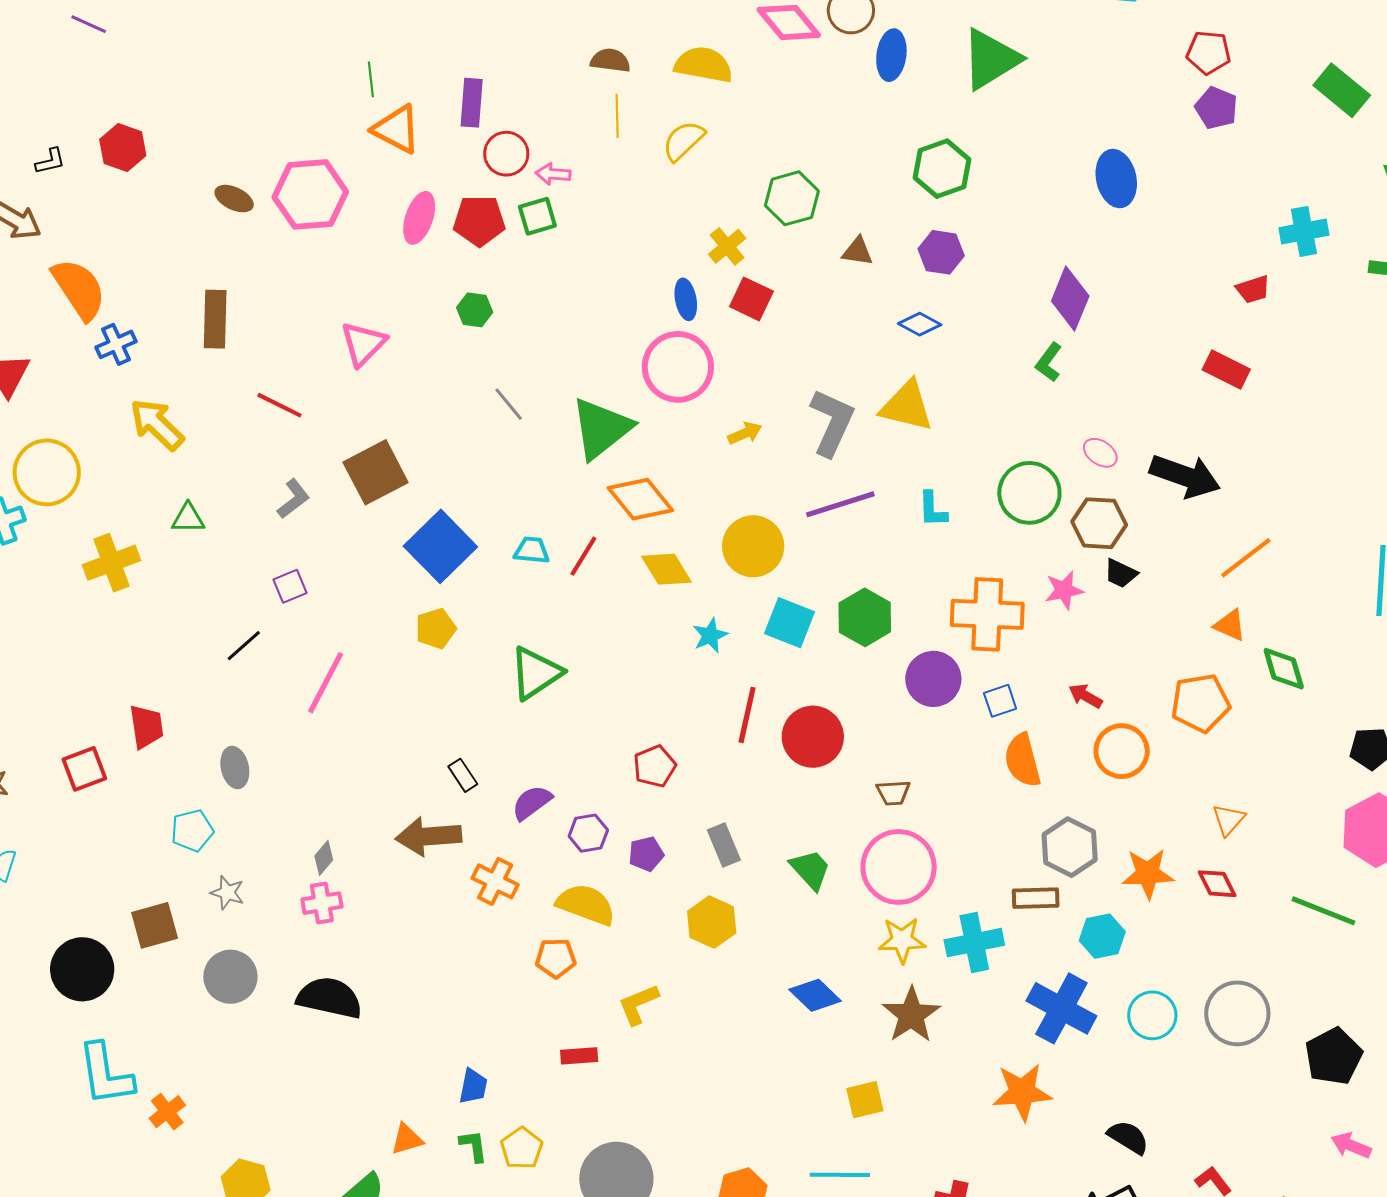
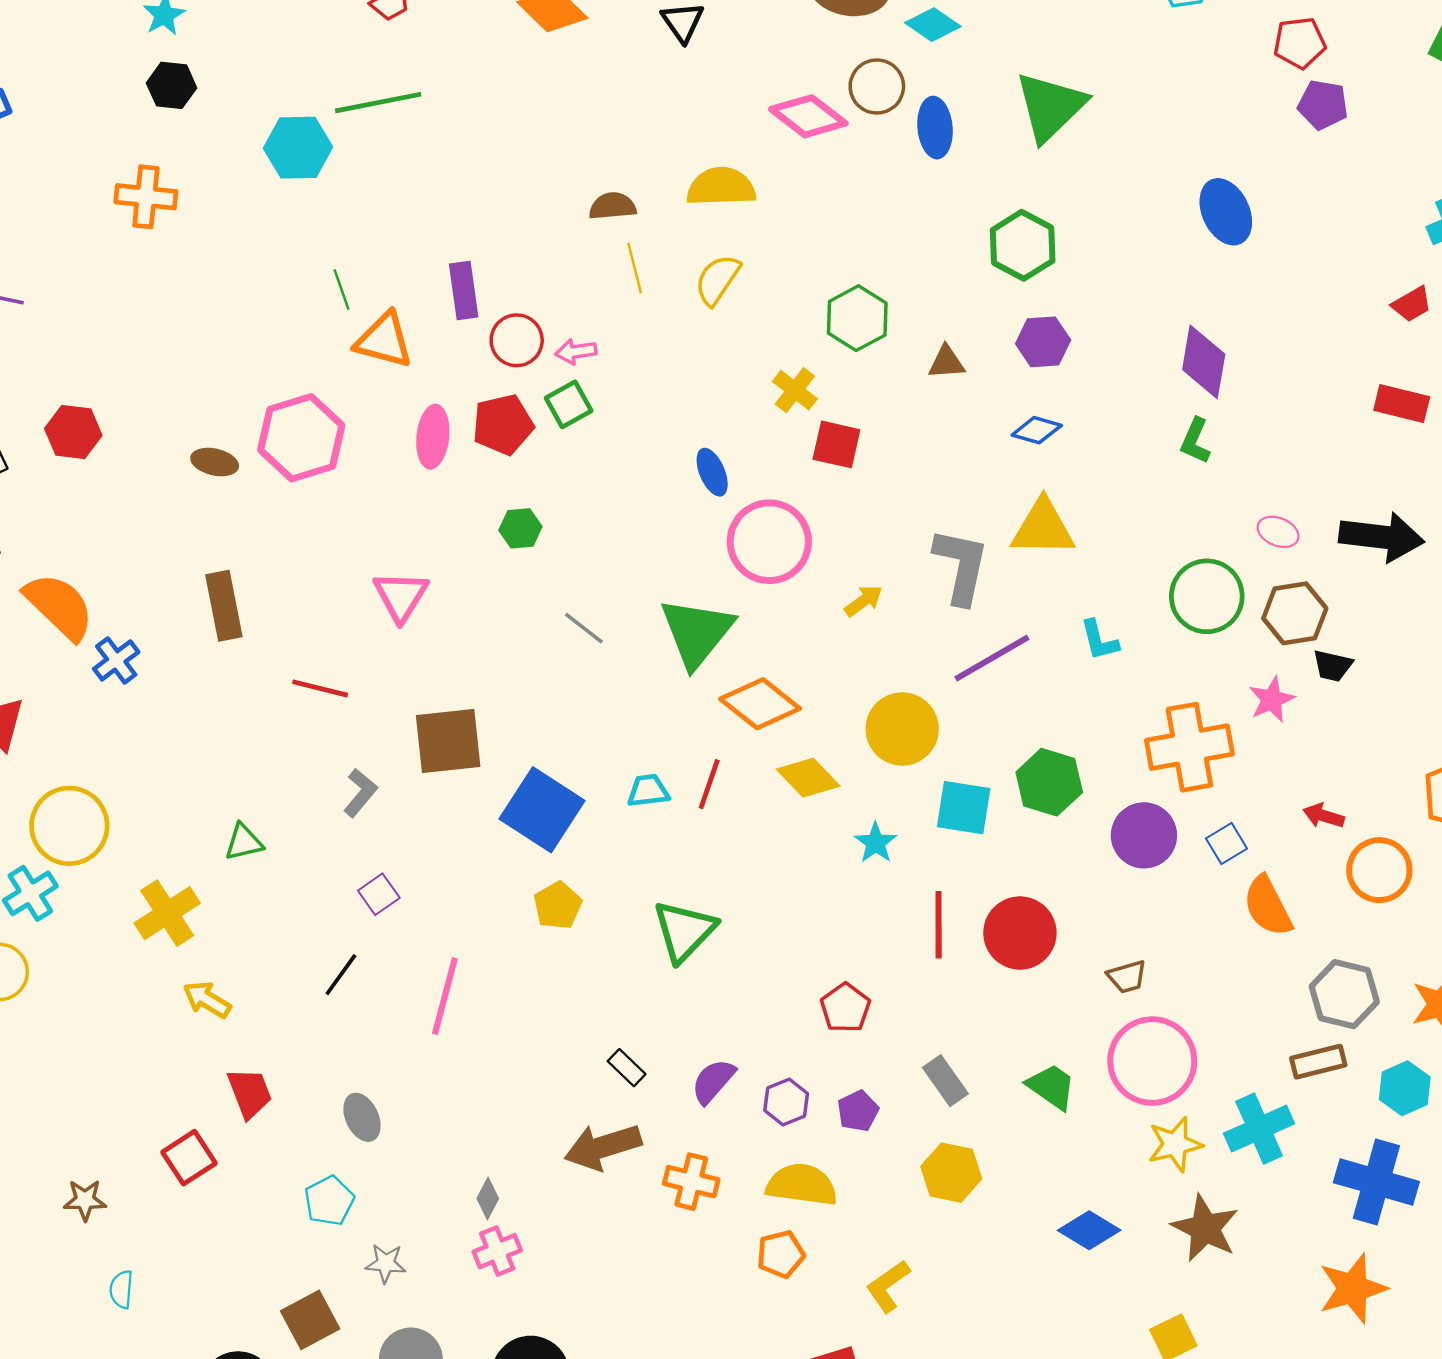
blue ellipse: (686, 299) -> (712, 472), moved
yellow arrow: (157, 424) -> (207, 1000), moved, size x0.7
brown square: (376, 472) -> (448, 741), turned 34

